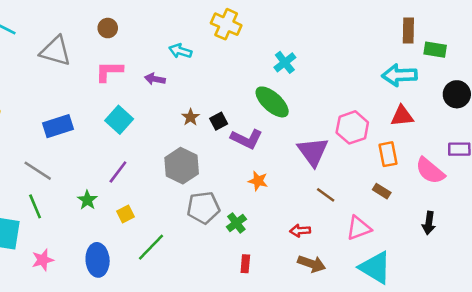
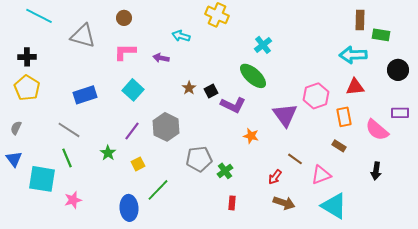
gray hexagon: (182, 166) -> (166, 127), moved
orange star: (258, 181) -> (251, 136), moved
brown line: (326, 195) -> (295, 159), moved
red arrow: (300, 231) -> (275, 177), turned -49
blue ellipse: (98, 260) -> (129, 208), moved

